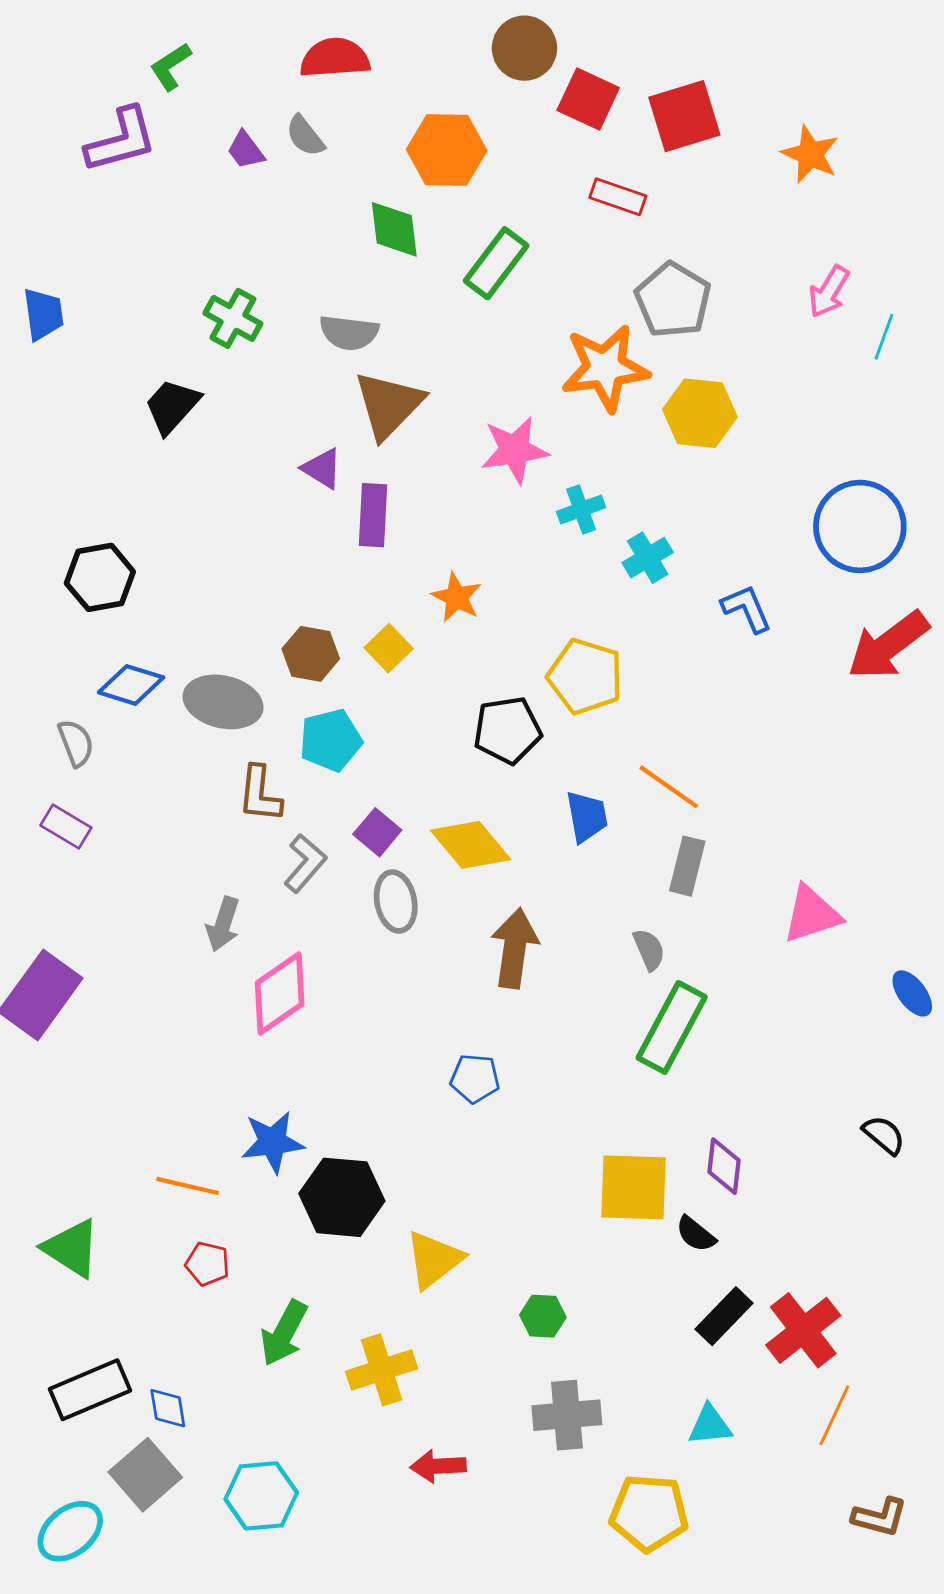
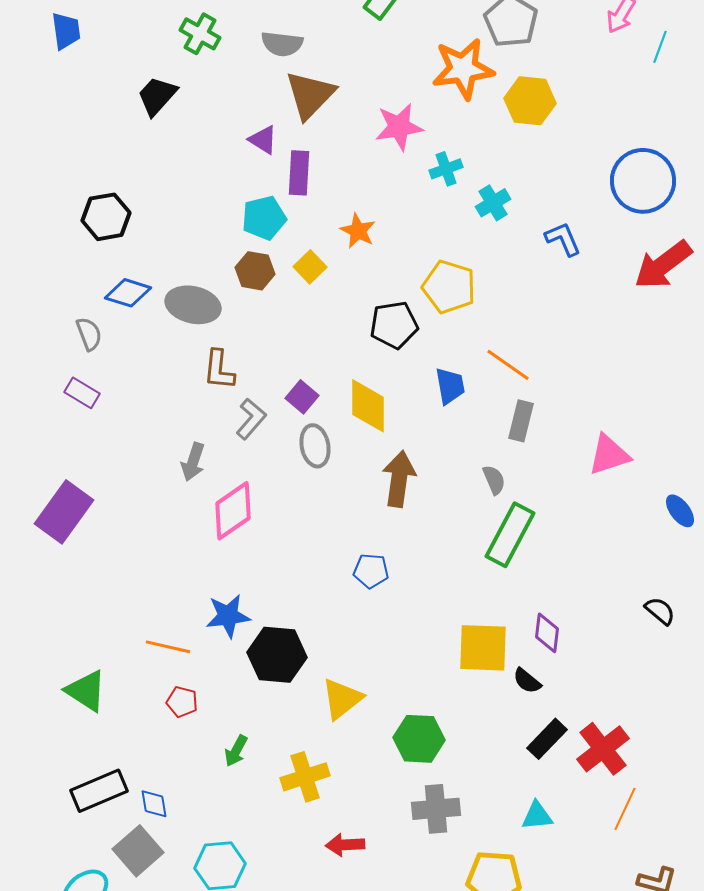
cyan pentagon: (331, 740) -> (264, 218), moved
yellow diamond: (471, 845) -> (368, 406), turned 40
green hexagon: (543, 1316) -> (419, 739), size x1.6
green arrow: (284, 1333) -> (236, 751), size x0.7

